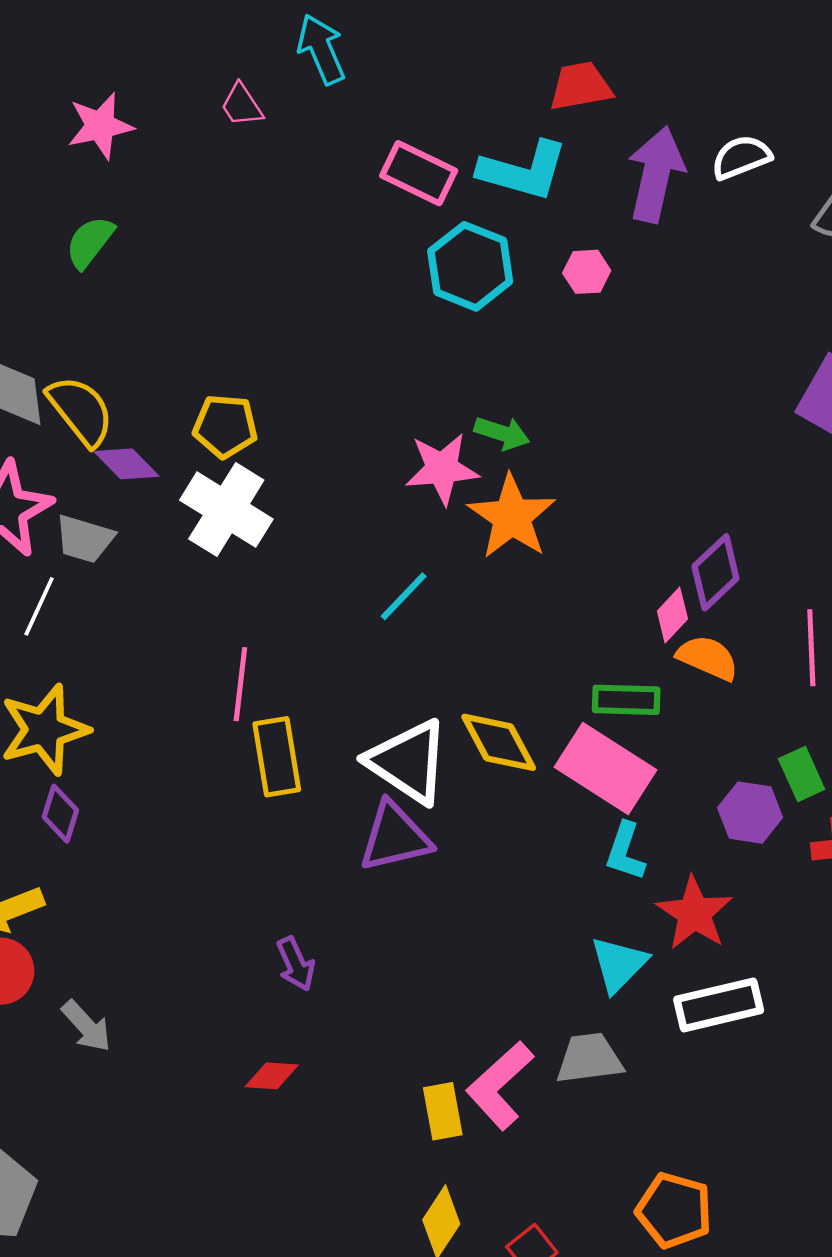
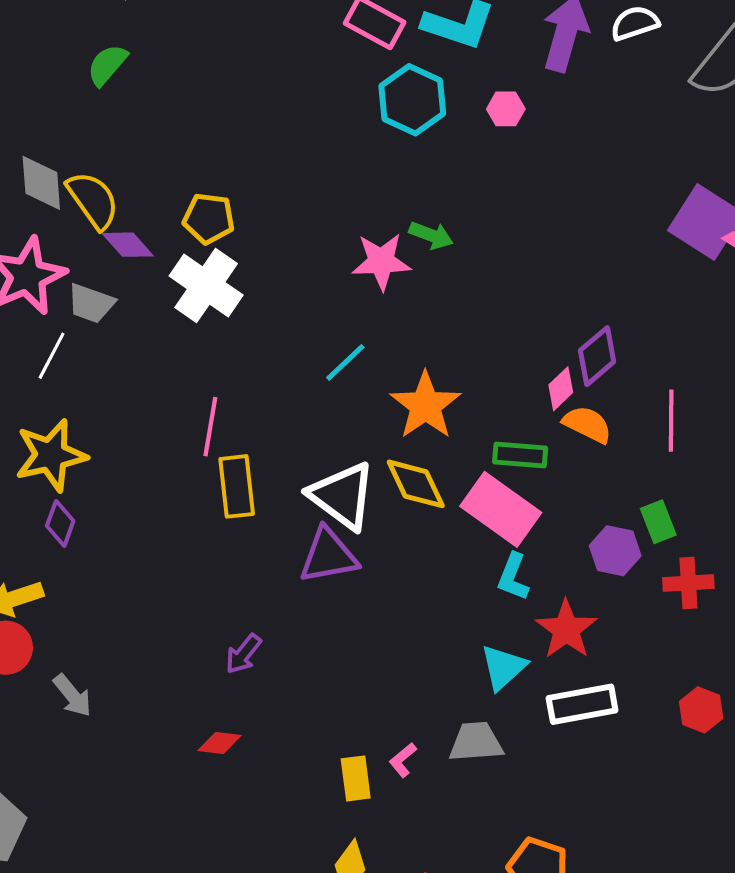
orange star: (512, 517) -> (425, 406), moved
purple arrow: (296, 964) -> (243, 654), turned 60
pink L-shape: (500, 1085) -> (403, 760), size x0.5

